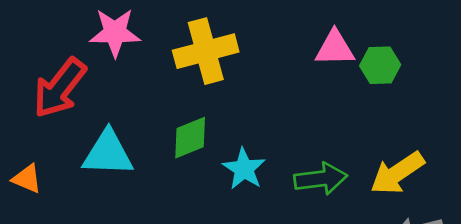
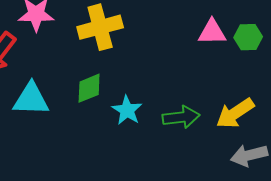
pink triangle: (335, 48) -> (212, 32), moved
green hexagon: (380, 65) -> (248, 37), moved

